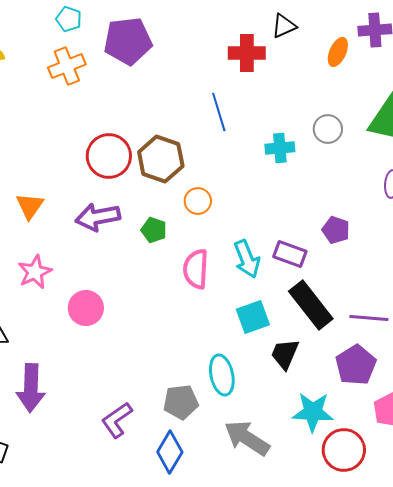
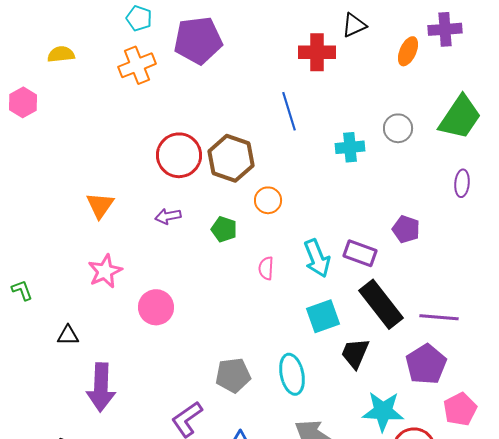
purple arrow: (98, 217) -> (168, 216), size x0.6
pink semicircle: (196, 269) -> (266, 268), size x0.6
gray pentagon: (181, 402) -> (233, 375), moved

